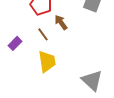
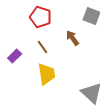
brown arrow: (61, 22) -> (73, 38), moved

